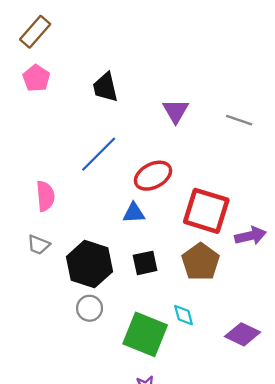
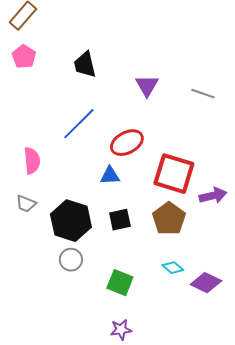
cyan diamond: (184, 315) -> (173, 268), moved, turned -35
green square: (145, 334) -> (120, 283), size x0.7

